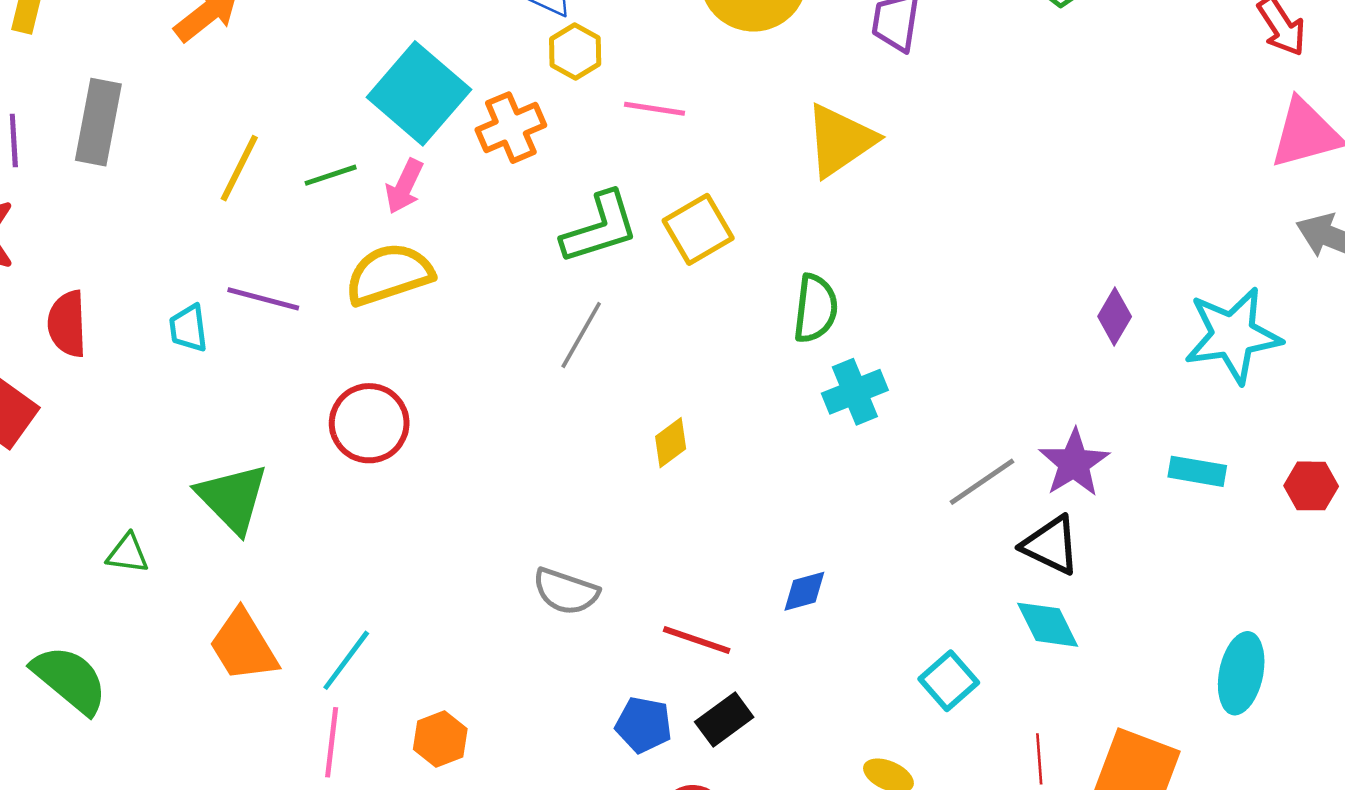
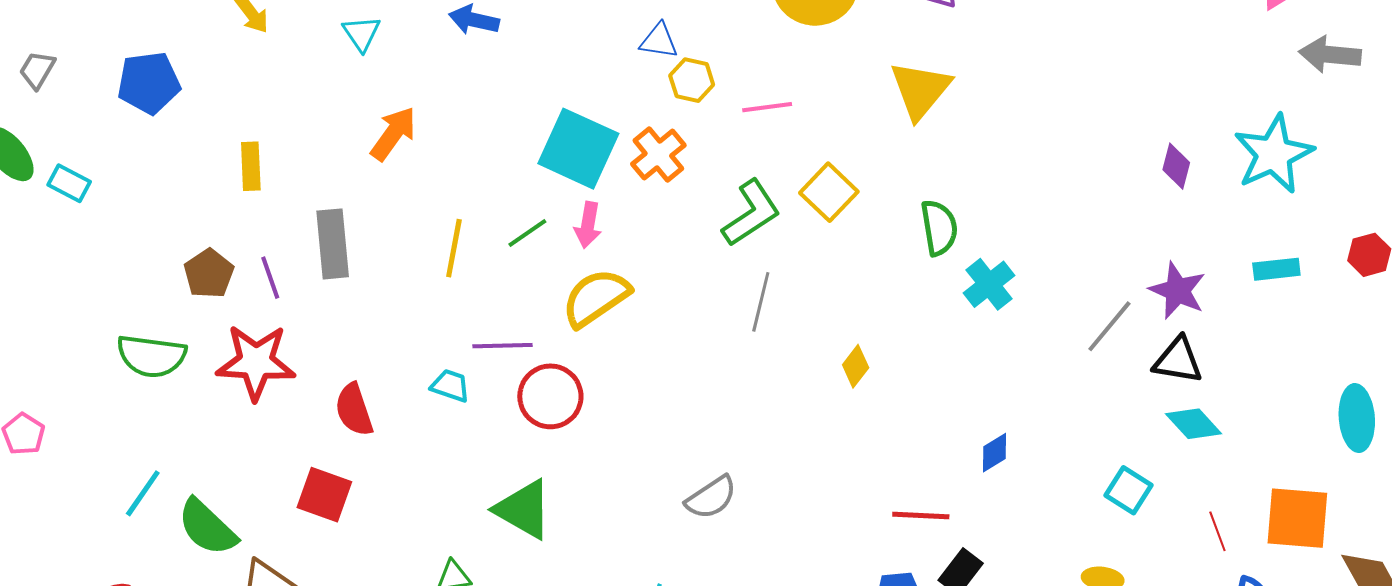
cyan trapezoid: (188, 328) -> (450, 386), turned 132
red circle: (369, 423) -> (550, 396), moved
gray semicircle: (566, 591) -> (711, 498), moved, turned -36

